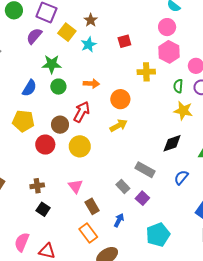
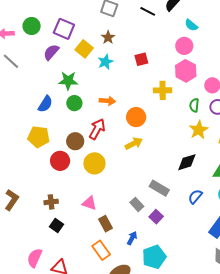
yellow star: (183, 111) -> (199, 130), turned 30
pink triangle: (76, 186) -> (89, 203), turned -35
cyan pentagon: (158, 235) -> (154, 257), moved

